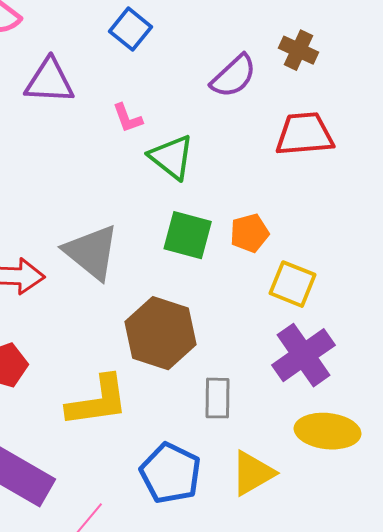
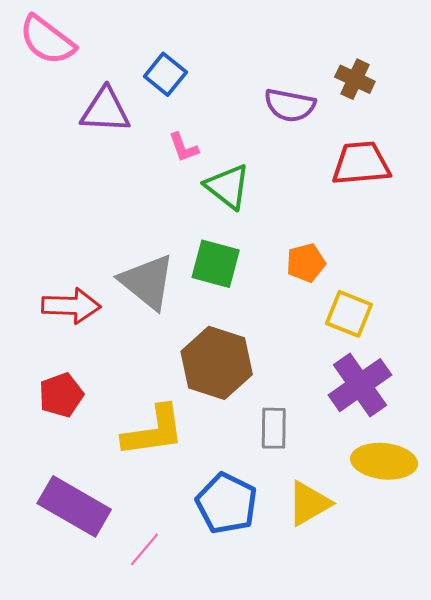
blue square: (131, 29) -> (165, 74), moved
purple semicircle: (234, 76) -> (290, 105), turned 54
green square: (188, 235) -> (216, 264), moved

